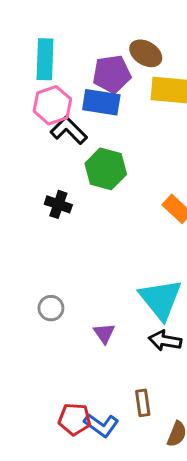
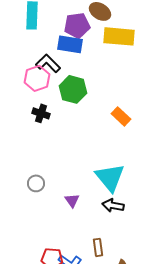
pink hexagon: (52, 105) -> (37, 78), moved

